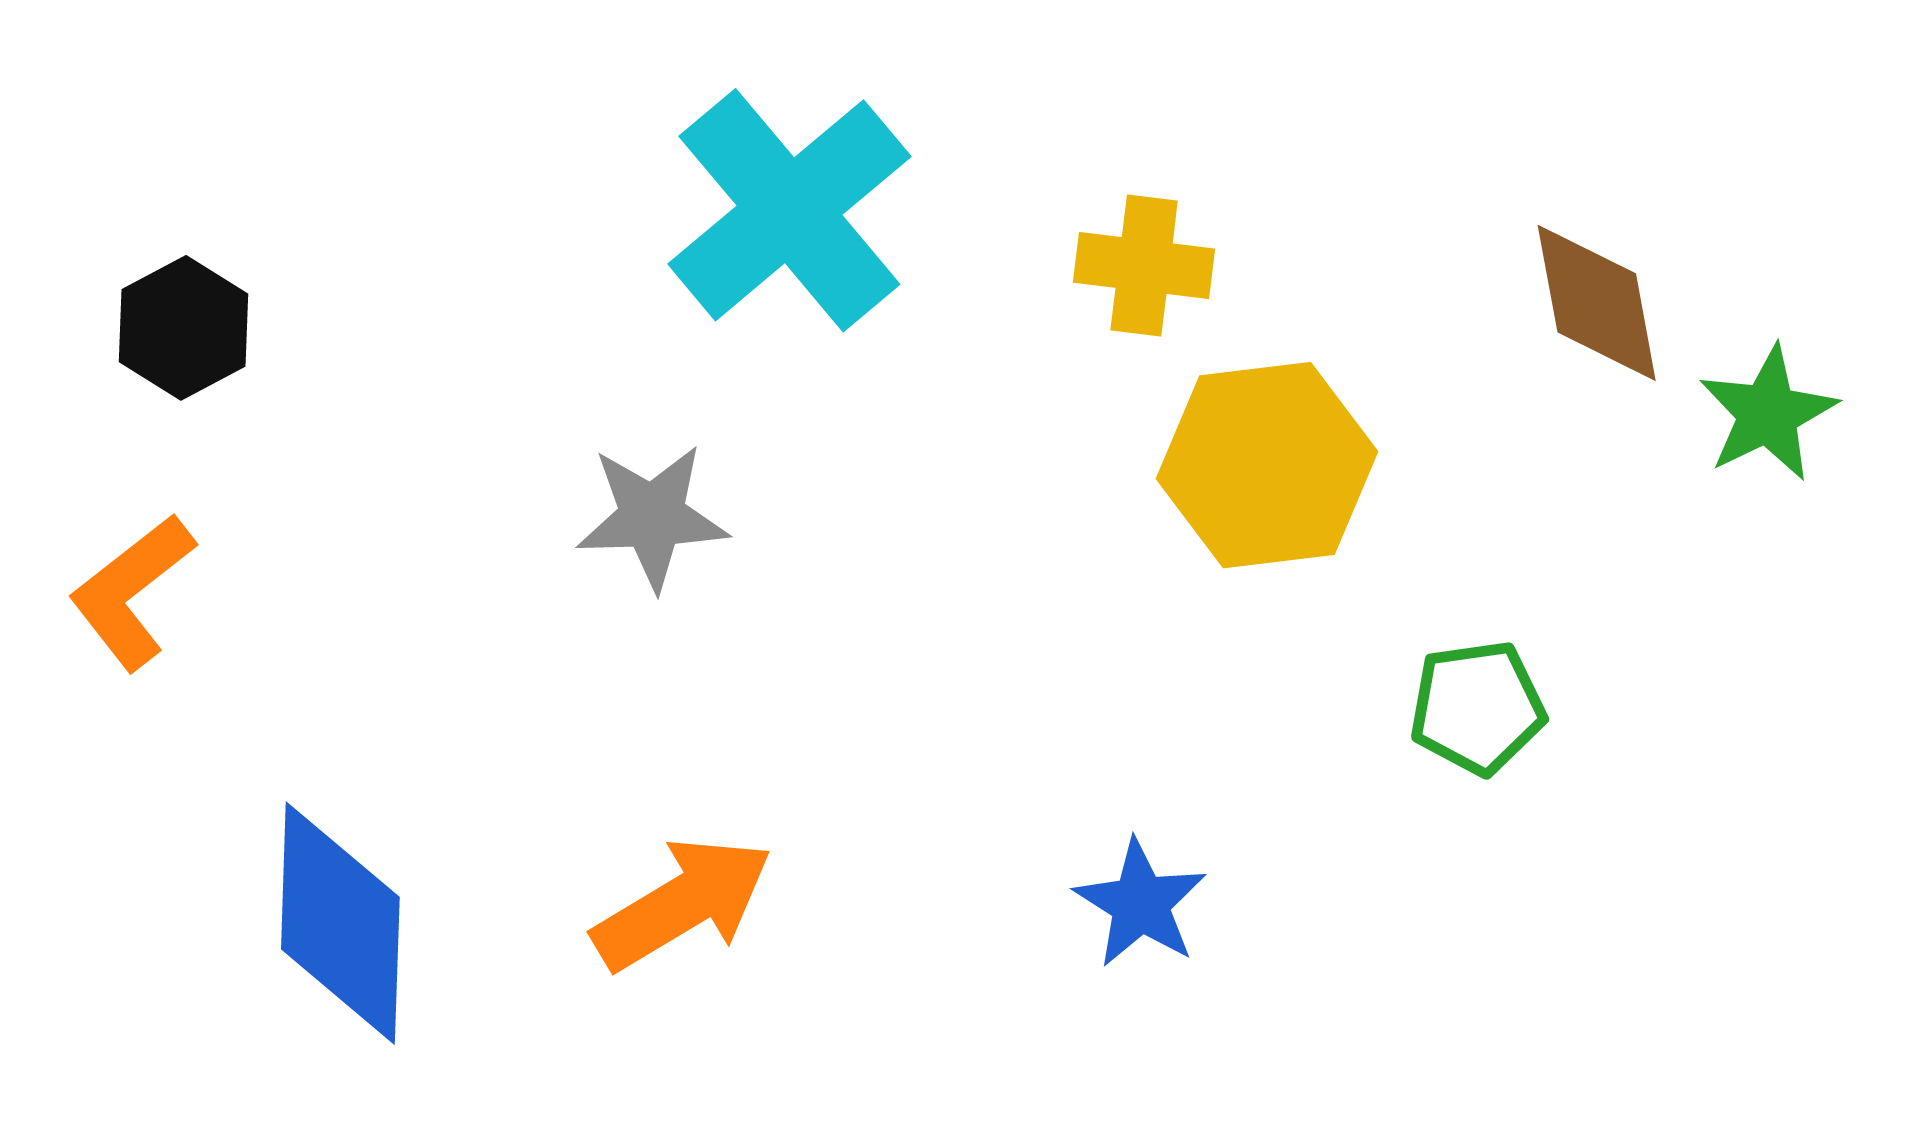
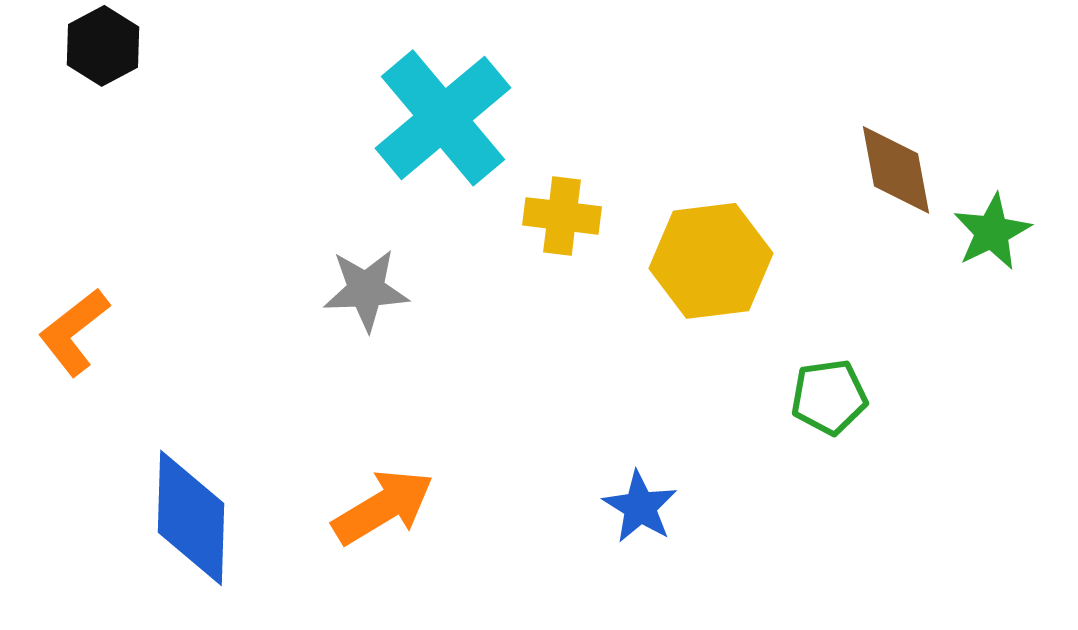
yellow cross: (1144, 266) -> (562, 216), moved
black hexagon: (184, 328) -> (103, 46), moved

